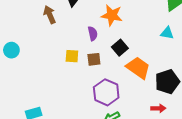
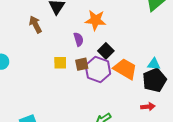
cyan triangle: (167, 33) -> (154, 64), moved
purple hexagon: (106, 92) -> (98, 70), moved

